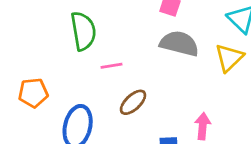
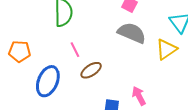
pink line: (112, 66) -> (75, 50), moved, turned 63
pink arrow: (203, 126) -> (139, 96), turned -42

